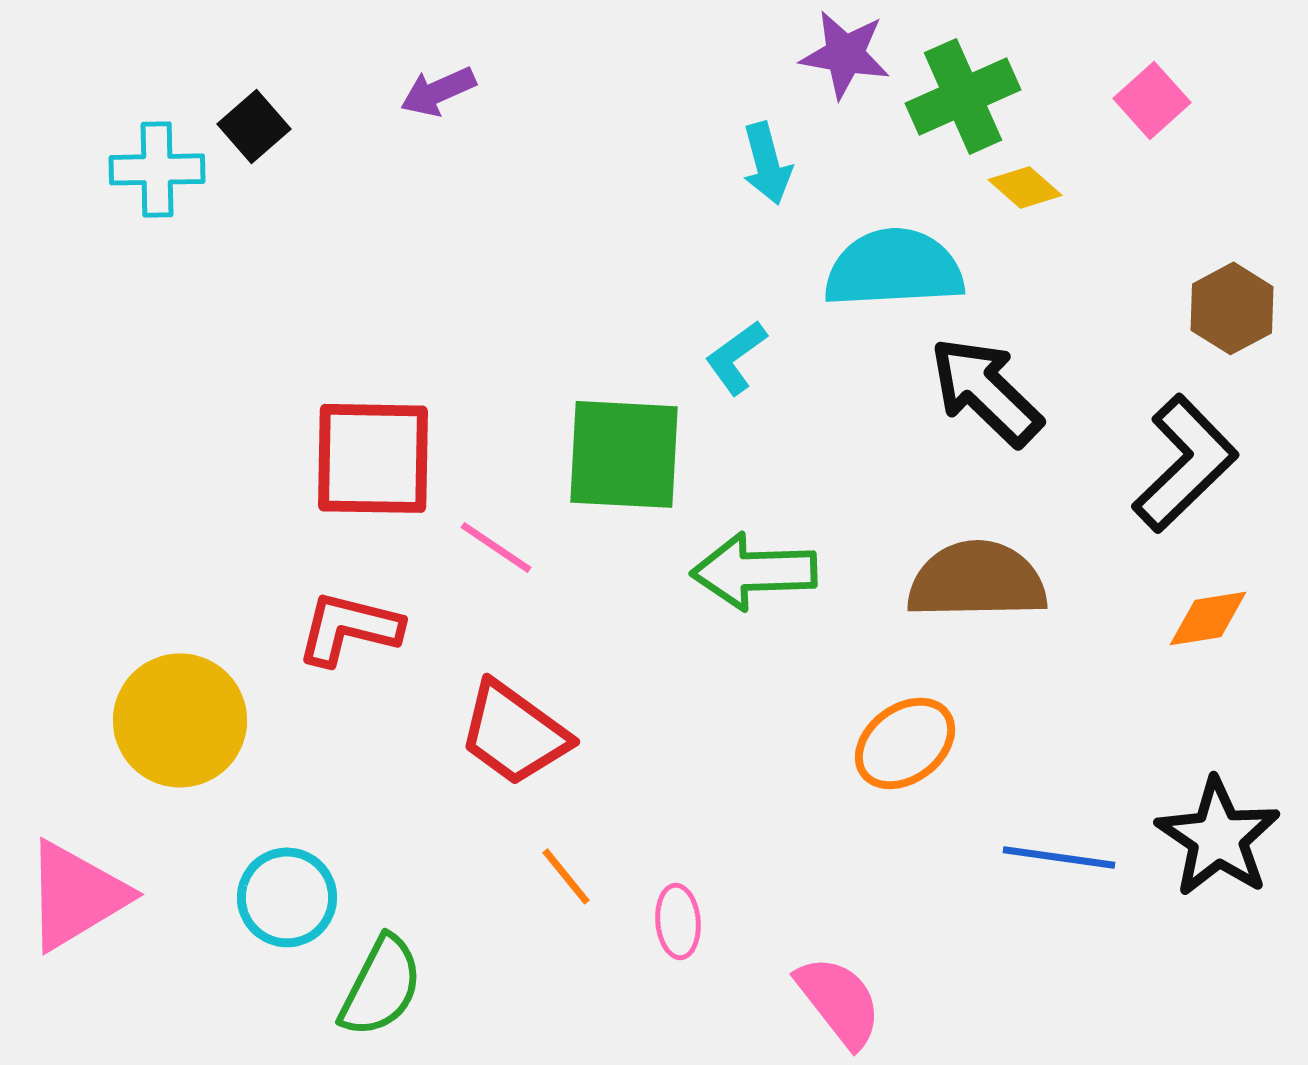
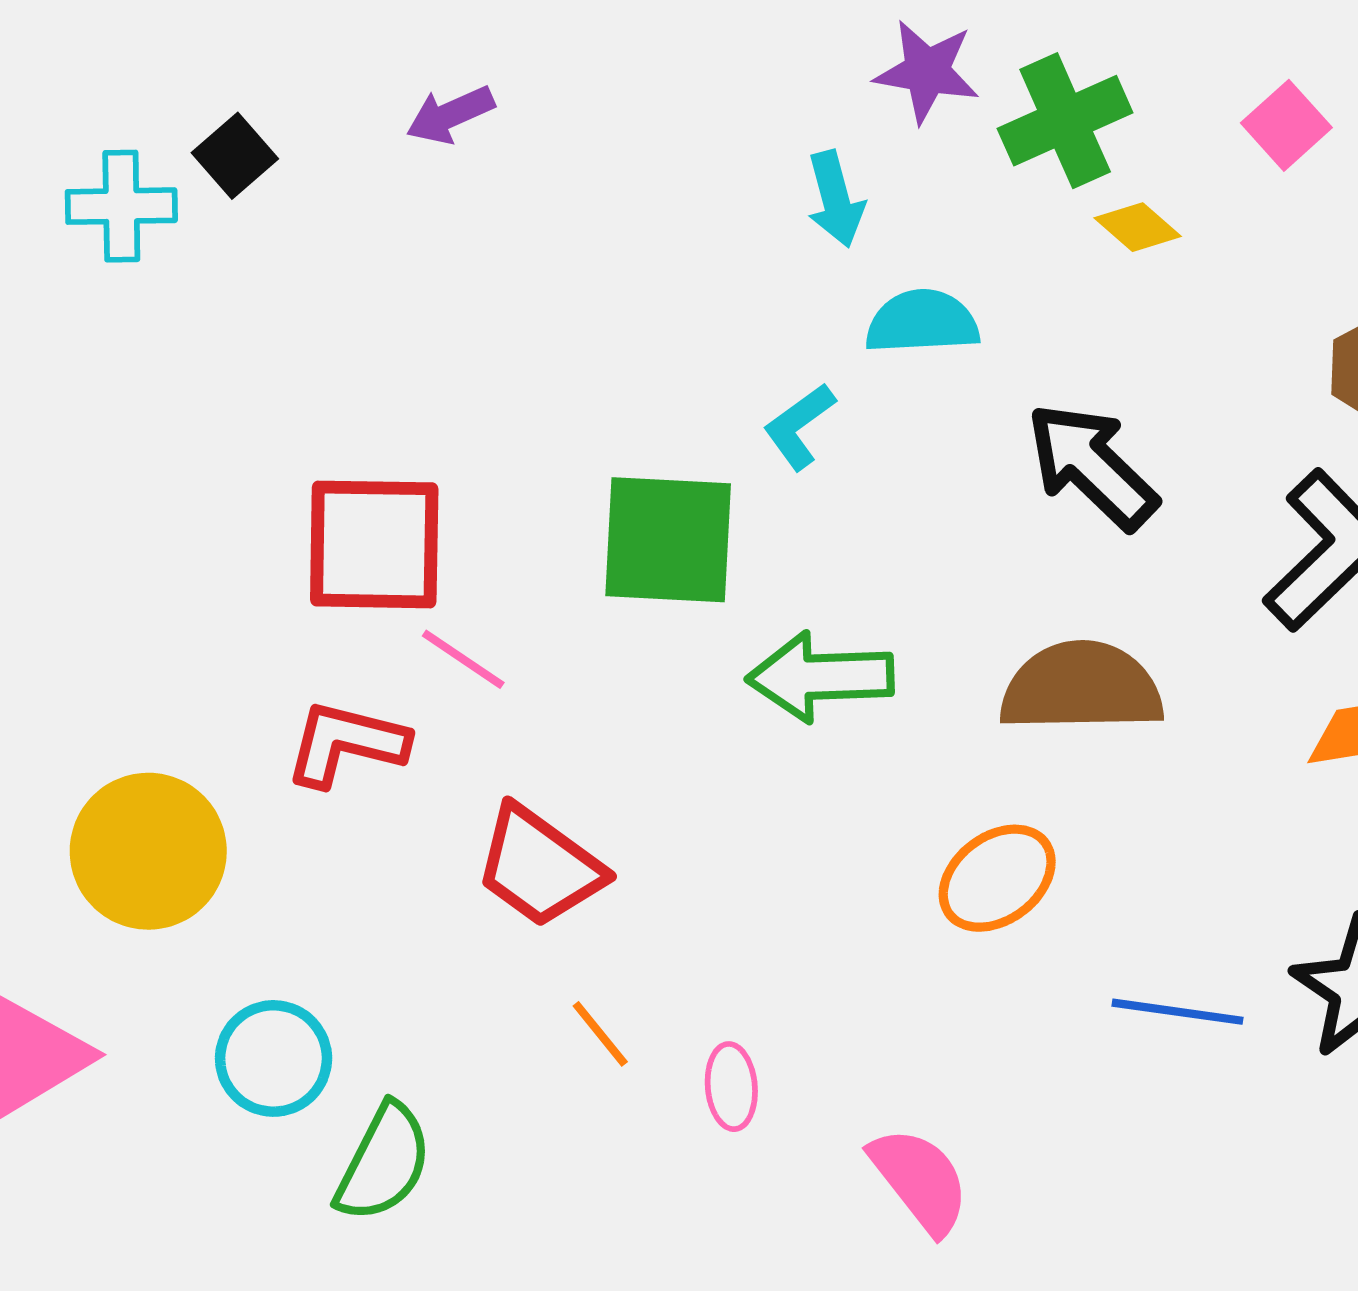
cyan semicircle: (894, 268) -> (922, 322), moved, size x0.7
pink line: (496, 547) -> (463, 659), moved

